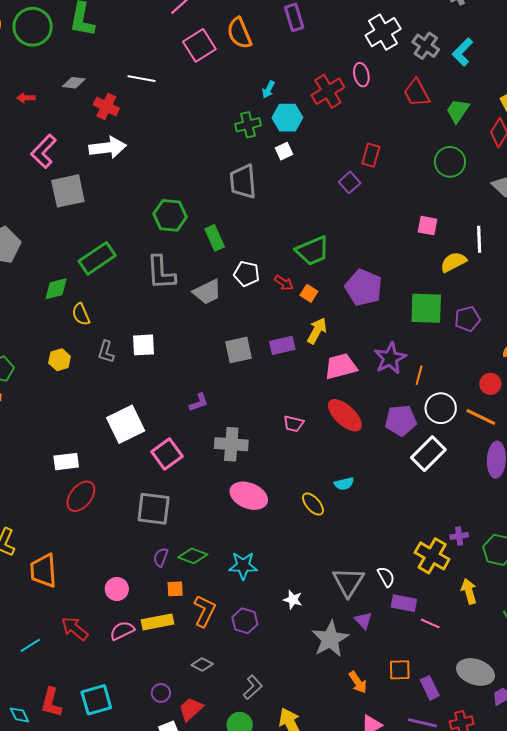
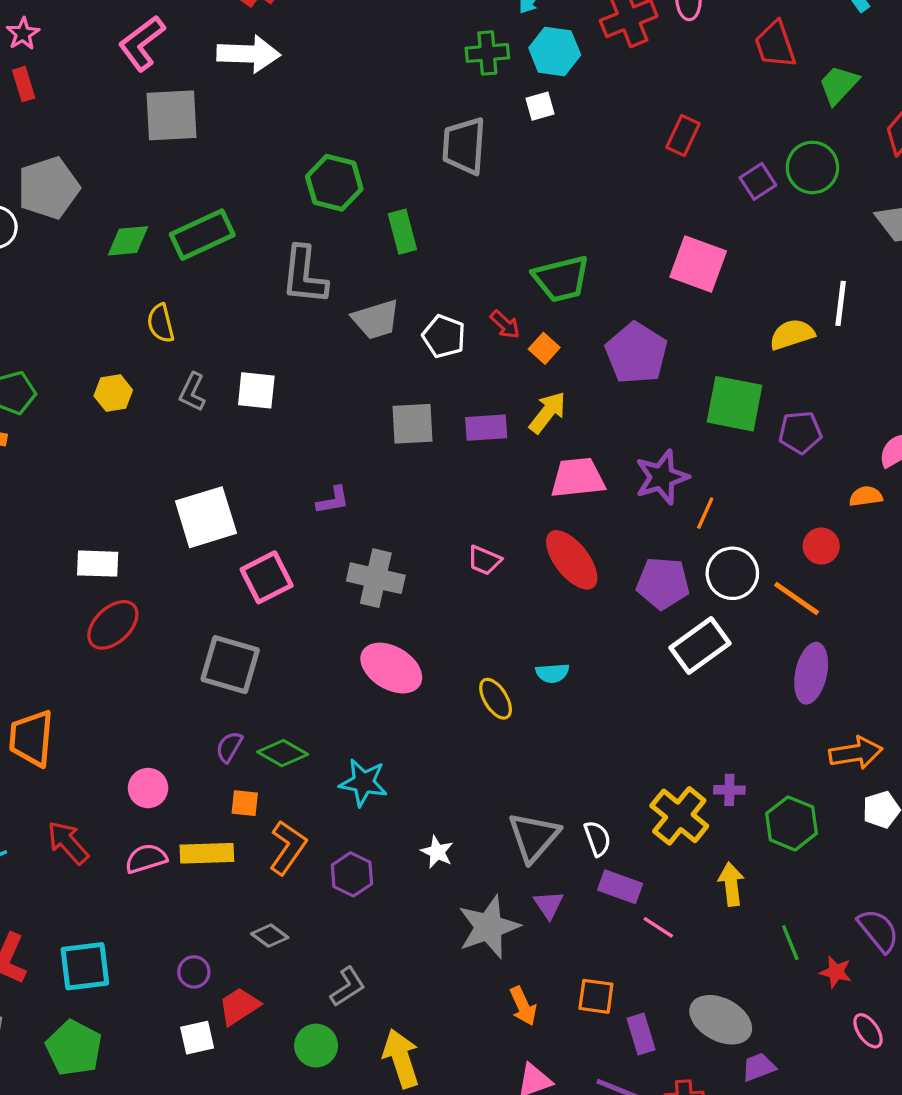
purple square: (350, 182) -> (758, 181), moved
pink square: (428, 226) -> (698, 264), moved, size x1.6
white pentagon: (247, 274) -> (444, 336), moved
green diamond: (56, 289) -> (128, 241), moved

